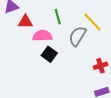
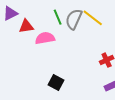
gray semicircle: (77, 36) -> (74, 19), moved
black square: (49, 54) -> (56, 82), moved

